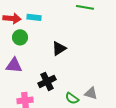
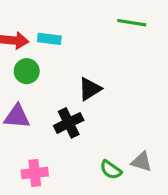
black cross: (47, 81) -> (69, 123), moved

